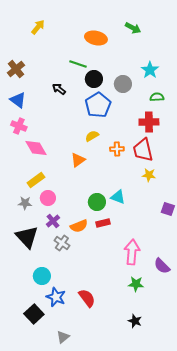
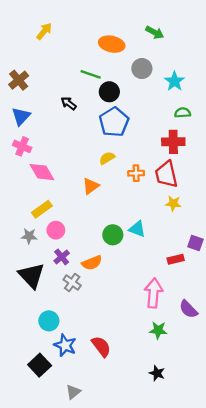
gray circle: (123, 84) -> (142, 69), moved
blue triangle: (18, 100) -> (21, 116), turned 36
red rectangle: (103, 223) -> (176, 259), moved

